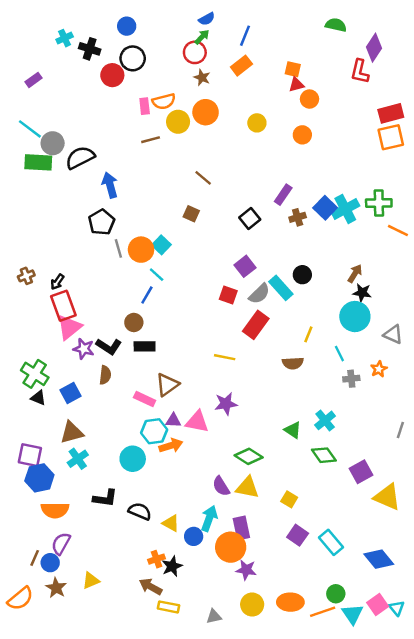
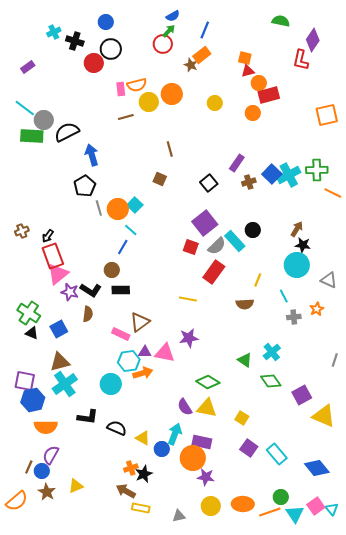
brown star: (202, 78) -> (191, 65), moved
red rectangle: (391, 113) -> (269, 95), moved
brown line: (203, 178) -> (170, 149), turned 35
purple square: (245, 266) -> (205, 223), size x1.4
cyan cross: (78, 459) -> (65, 384), size x1.4
purple rectangle: (241, 528) -> (202, 442), turned -66

